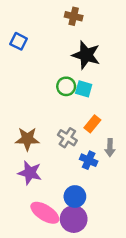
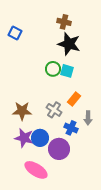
brown cross: (74, 16) -> (64, 22), moved
blue circle: (75, 196) -> (40, 138), moved
purple circle: (74, 219) -> (59, 149), moved

